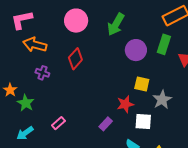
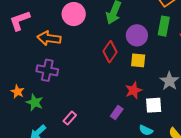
orange arrow: (35, 45) -> (49, 38), moved
red diamond: (75, 59) -> (110, 52), moved
purple cross: (42, 73) -> (47, 70), size x1.5
yellow square: (142, 84) -> (138, 60), moved

